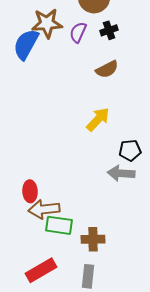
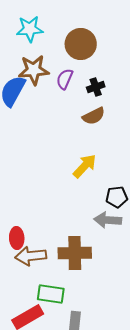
black cross: (109, 30) -> (96, 87), moved
green rectangle: (59, 225) -> (51, 294), moved
brown cross: (93, 239) -> (75, 253), moved, size x1.4

